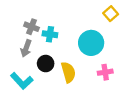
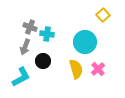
yellow semicircle: (68, 72) -> (76, 69), moved
pink cross: (105, 72) -> (98, 69), turned -32
cyan L-shape: (22, 81) -> (21, 77), turned -75

